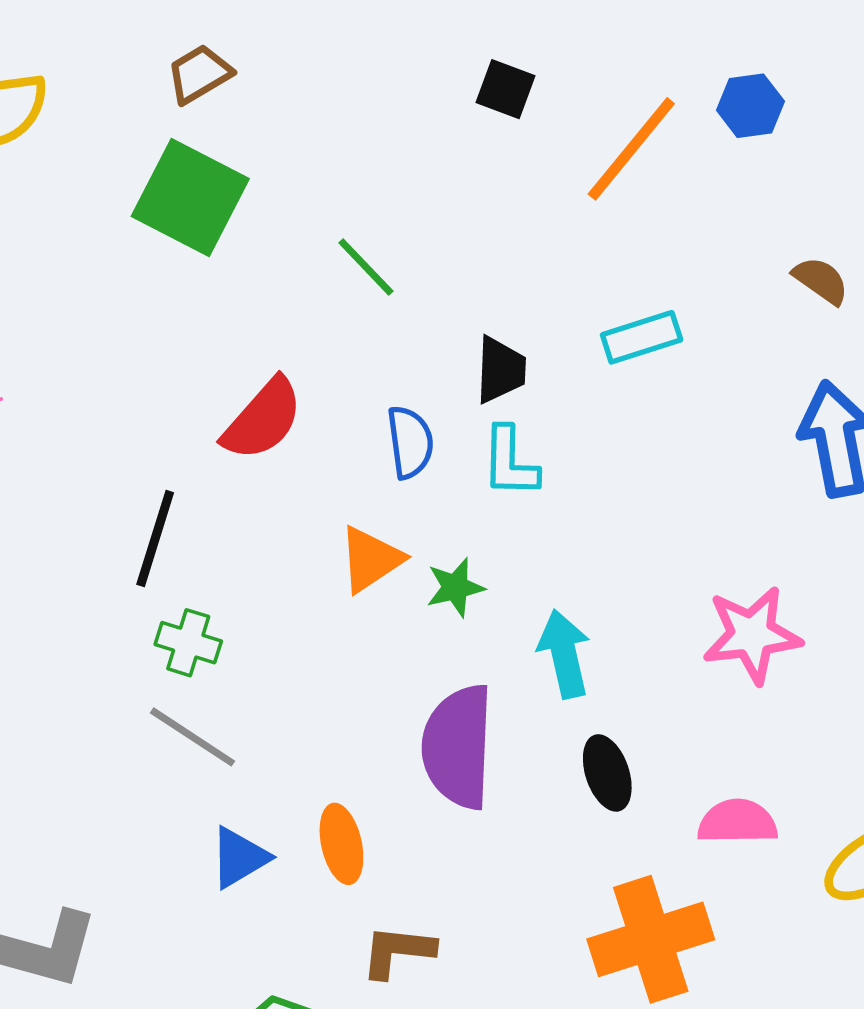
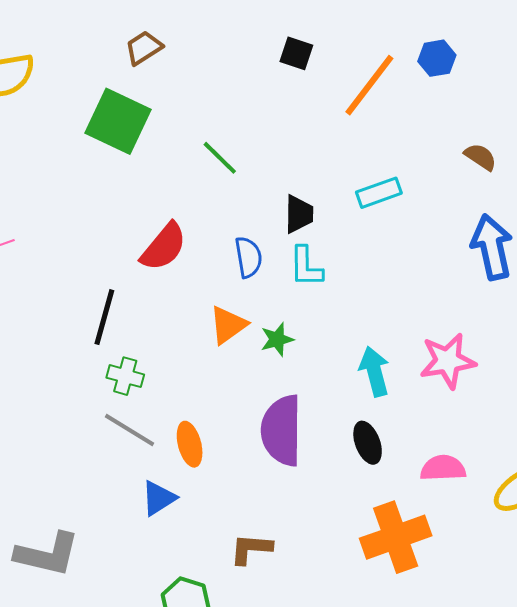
brown trapezoid: (199, 74) -> (144, 48), moved
cyan arrow: (564, 654) -> (374, 371), moved
orange ellipse: (341, 844) -> (190, 444), moved

